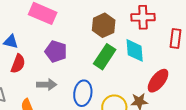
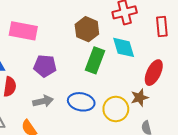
blue ellipse: (83, 93) -> (81, 102), turned -75

